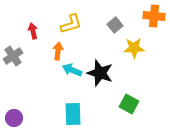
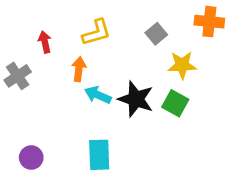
green square: (129, 104) -> (175, 103), moved
purple circle: (14, 118) -> (31, 158), moved

